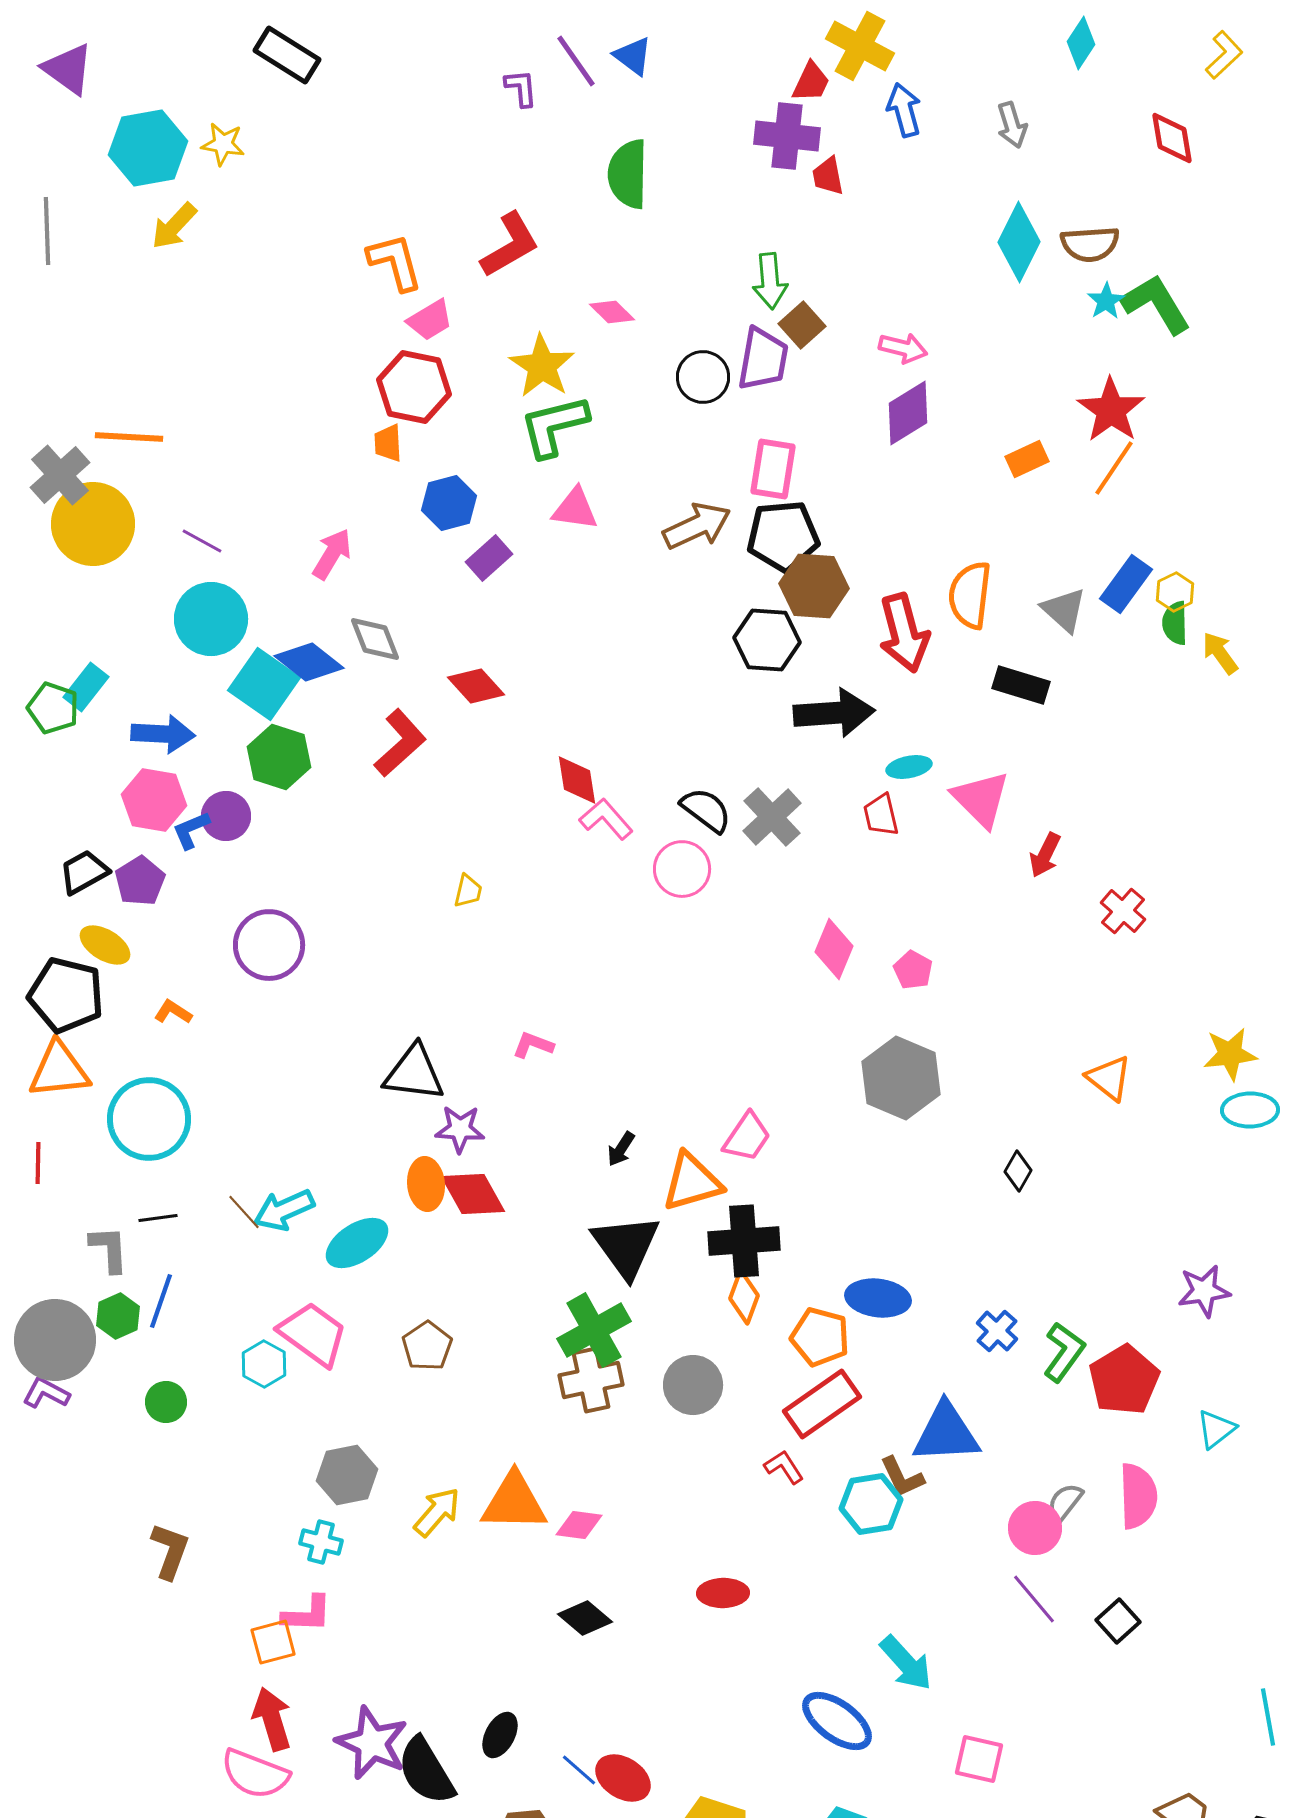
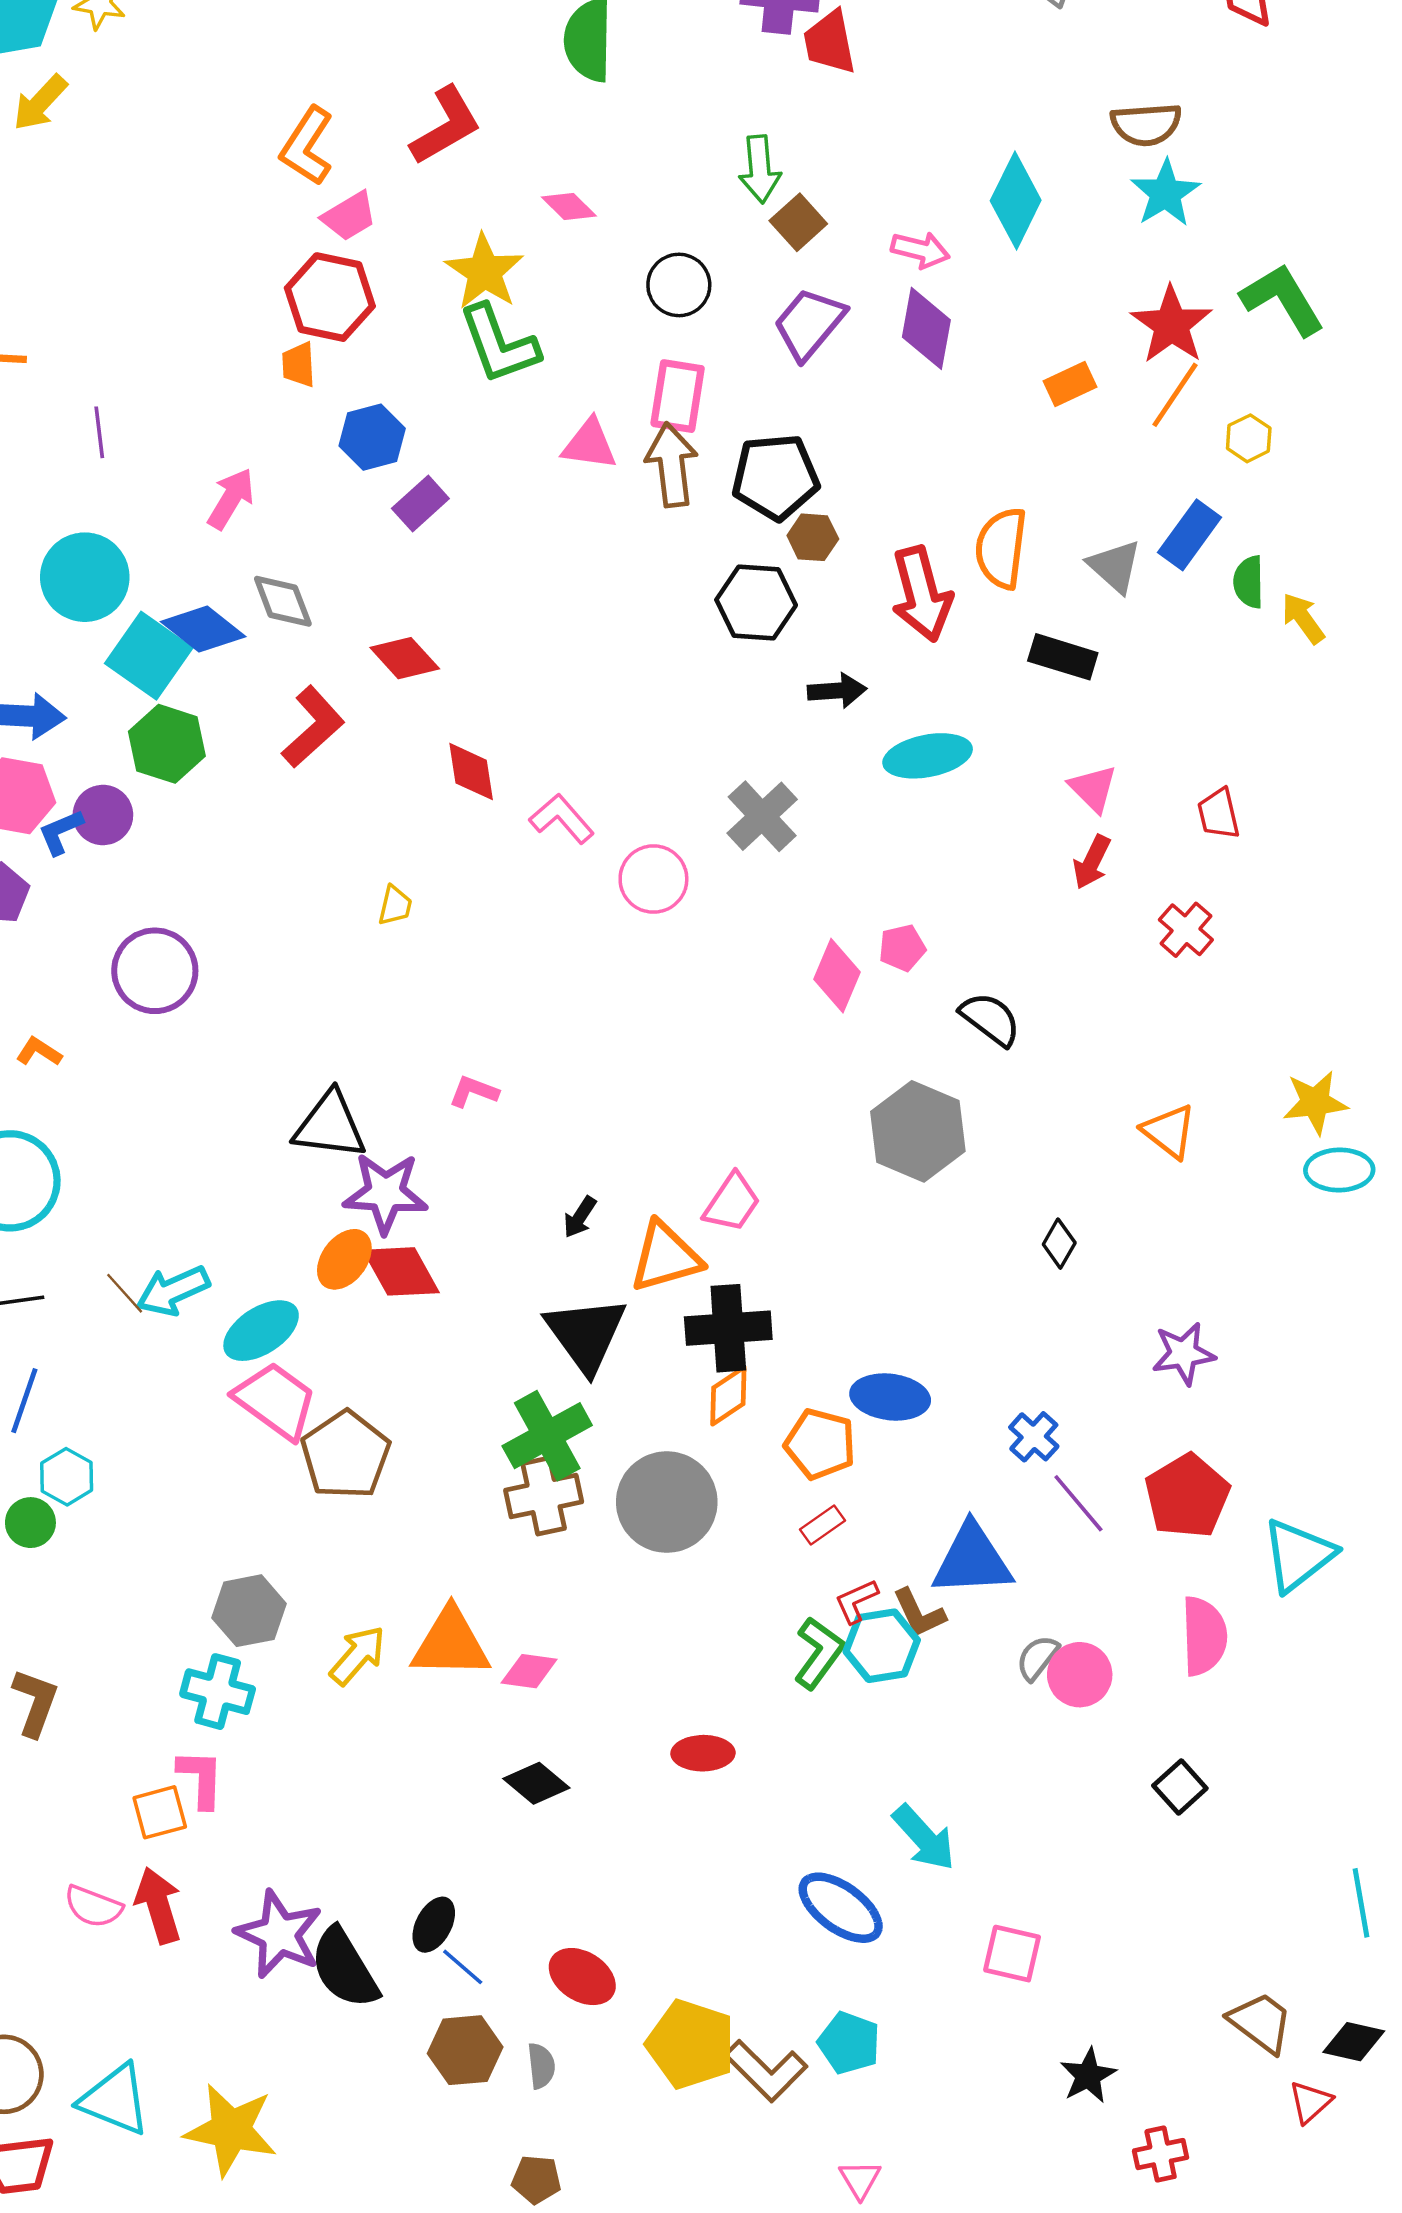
red trapezoid: (828, 176) -> (830, 42), size x1.4
cyan diamond: (1019, 242) -> (1016, 200), moved
orange L-shape: (395, 262) -> (307, 146), turned -132
cyan star: (1106, 301) -> (1165, 193), size x1.5
green L-shape: (1156, 304) -> (1283, 299), moved
purple trapezoid: (763, 359) -> (809, 324), moved, turned -150
purple diamond: (908, 413) -> (926, 328), turned -48
green L-shape: (554, 426) -> (499, 344), turned -96
pink rectangle: (773, 469) -> (678, 396), moved
pink triangle: (575, 509) -> (589, 444), moved
brown arrow: (697, 526) -> (672, 465), turned -72
purple line: (202, 541) -> (99, 432), moved, turned 54
brown hexagon: (814, 586) -> (813, 537), size x0.6
yellow hexagon: (1175, 592) -> (1249, 438), moved
black arrow: (834, 713) -> (837, 691), size x0.6
cyan ellipse: (909, 767) -> (928, 756), size x1.6
red diamond: (577, 780) -> (471, 772), moved
pink triangle: (981, 799) -> (1093, 788), moved, size x0.7
black semicircle: (706, 810) -> (990, 1019), moved
red trapezoid: (881, 815) -> (1219, 814), moved
pink pentagon: (913, 970) -> (902, 948), moved, turned 30
purple star: (460, 1129) -> (385, 1193), size x1.4
orange ellipse: (426, 1184) -> (344, 1259), turned 42
purple star: (1204, 1291) -> (1184, 1354), moved
orange diamond: (744, 1297) -> (728, 1396), turned 36
pink trapezoid: (313, 1334) -> (276, 1401), moved
brown pentagon: (427, 1346) -> (346, 1455), size x1.5
green L-shape: (1064, 1352) -> (819, 1653), moved
cyan hexagon: (264, 1364) -> (67, 1477), moved
gray circle: (693, 1385) -> (667, 1502), size x1.4
red rectangle: (822, 1404) -> (823, 1525), size x0.5
cyan triangle: (1216, 1429) -> (1298, 1555), size x1.6
red L-shape: (784, 1467) -> (856, 1601), moved, turned -81
gray semicircle: (1065, 1502) -> (1037, 1658), moved
cyan cross: (321, 1542) -> (218, 1692), size x1.4
purple line: (1034, 1599) -> (1078, 1503), moved
pink L-shape: (307, 1614) -> (201, 1779), turned -90
blue line: (579, 1770) -> (463, 1967), moved
pink semicircle: (255, 1774) -> (93, 1907), moved, size x0.7

